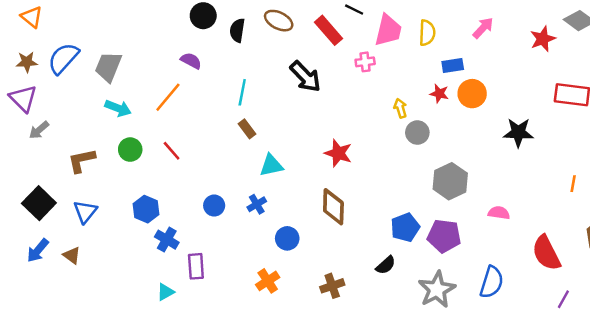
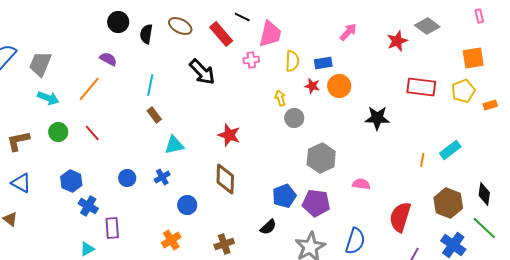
yellow semicircle: (427, 33) -> (292, 61), moved
blue triangle: (85, 212) -> (21, 183), turned -40
red semicircle: (546, 253) -> (400, 217), turned 44

